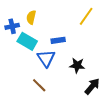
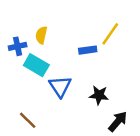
blue rectangle: (58, 40) -> (88, 50), moved
brown line: (39, 85) -> (28, 120), moved

